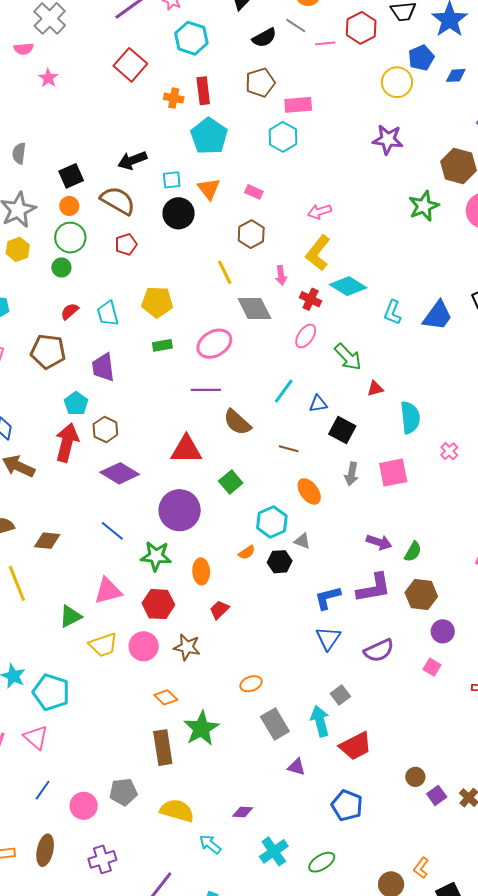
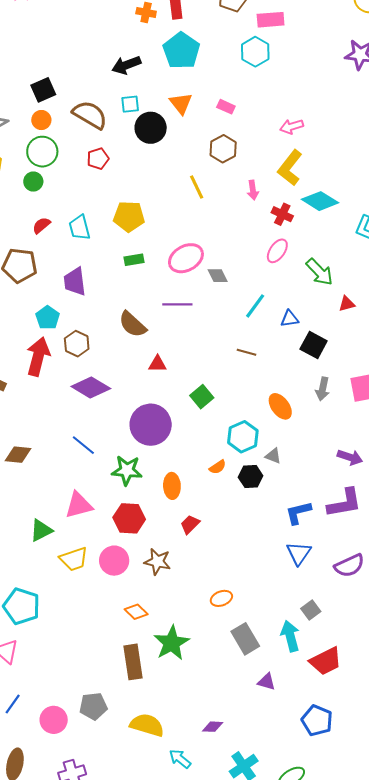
black arrow: (132, 160) -> (126, 65), moved
cyan square: (172, 180) -> (130, 104), moved
gray diamond: (254, 309) -> (218, 276), moved, size x0.6
brown semicircle: (237, 422) -> (133, 324), moved
brown line: (289, 449) -> (247, 352), moved
red triangle: (186, 450) -> (157, 364), size x0.6

